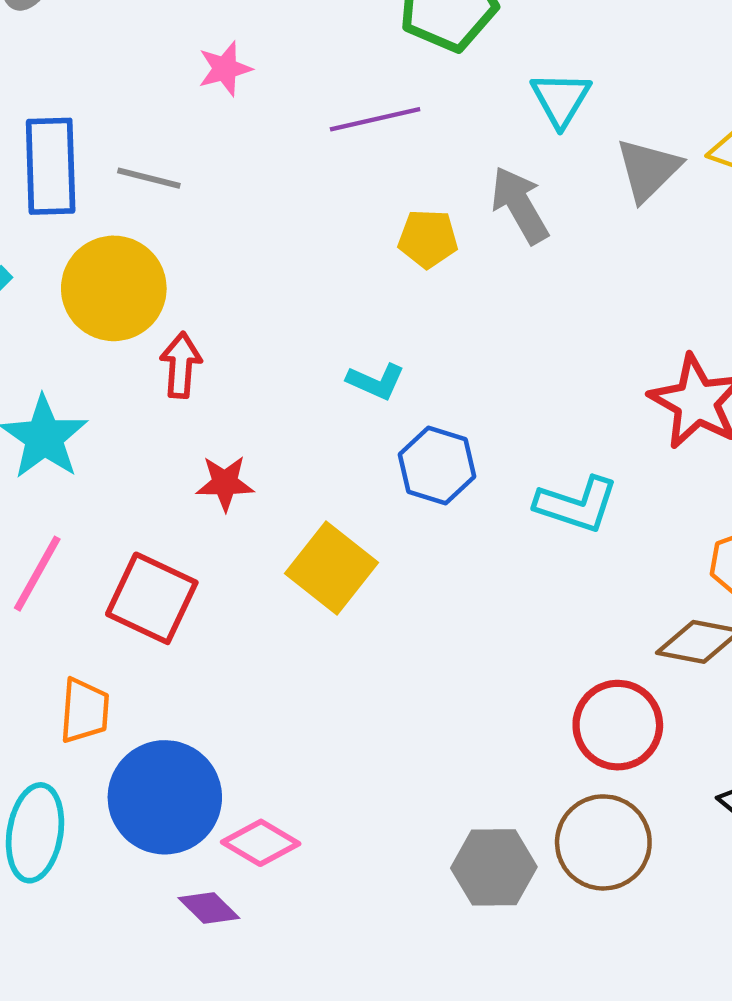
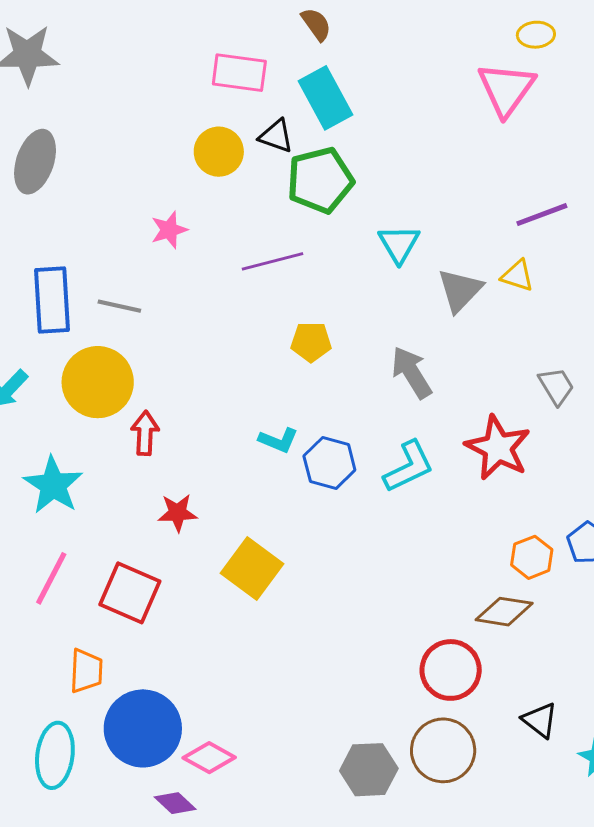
gray arrow: (520, 205) -> (412, 372), moved
blue hexagon: (437, 465) -> (329, 463), moved
cyan L-shape: (577, 505) -> (409, 467), moved, turned -42

